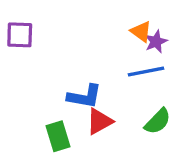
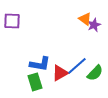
blue line: (146, 71) -> (77, 66), moved, turned -30
blue L-shape: (85, 96) -> (40, 64), moved

